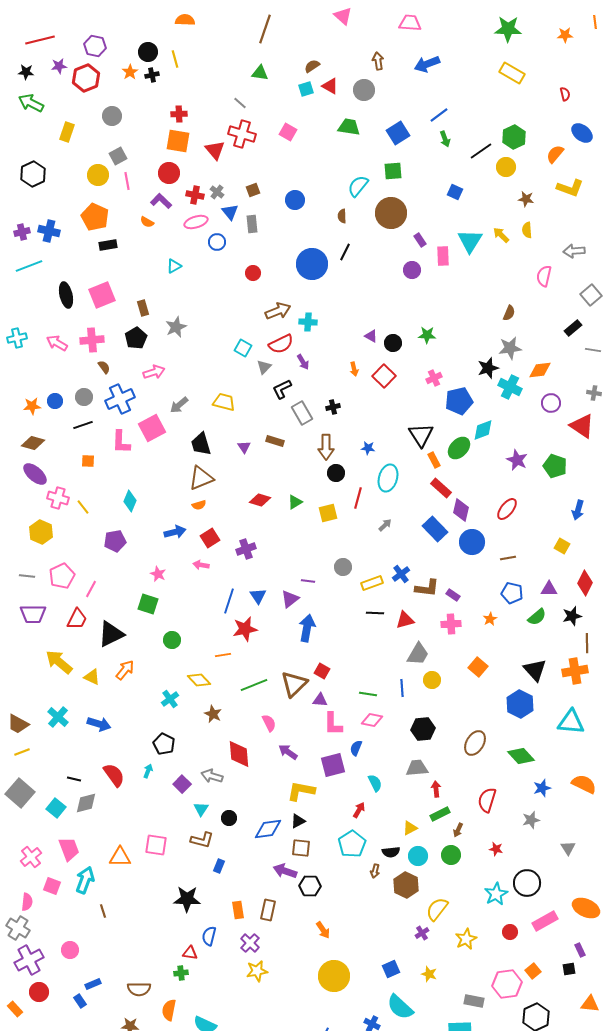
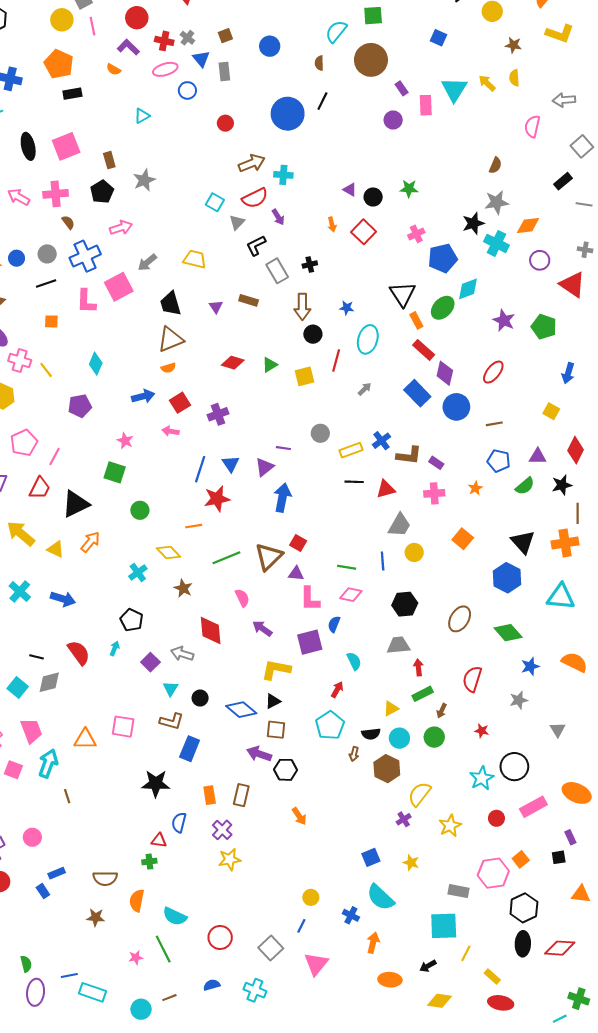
blue diamond: (268, 829) -> (241, 710), turned 48
blue rectangle: (219, 866) -> (190, 749), size x1.6
yellow circle: (334, 976) -> (311, 897), moved, size x0.5

